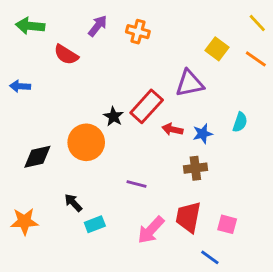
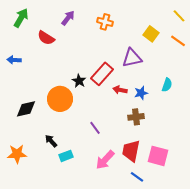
green arrow: (30, 26) -> (21, 18), turned 114
orange cross: (138, 32) -> (105, 22), moved
purple line: (136, 184) -> (95, 128), turned 40
pink square: (227, 224) -> (158, 156), size x1.5
blue line: (210, 257) -> (137, 177), moved

